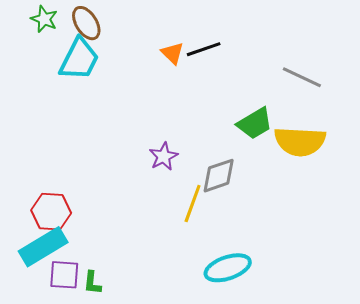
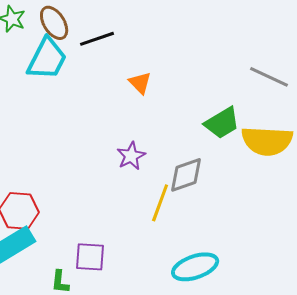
black line: (204, 49) -> (97, 39), moved
orange triangle: (173, 53) -> (140, 83), moved
purple square: (64, 275) -> (90, 257), moved

